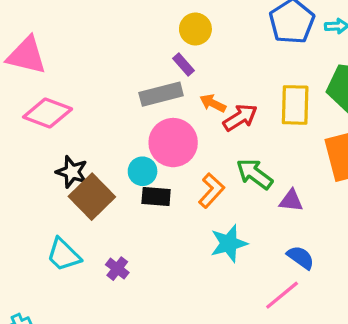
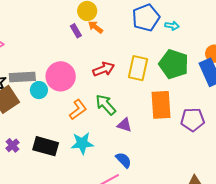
gray rectangle: (161, 94) -> (22, 77), moved
orange arrow: (213, 103) -> (95, 27), moved
black rectangle: (156, 196) -> (46, 146), moved, size x1.4

